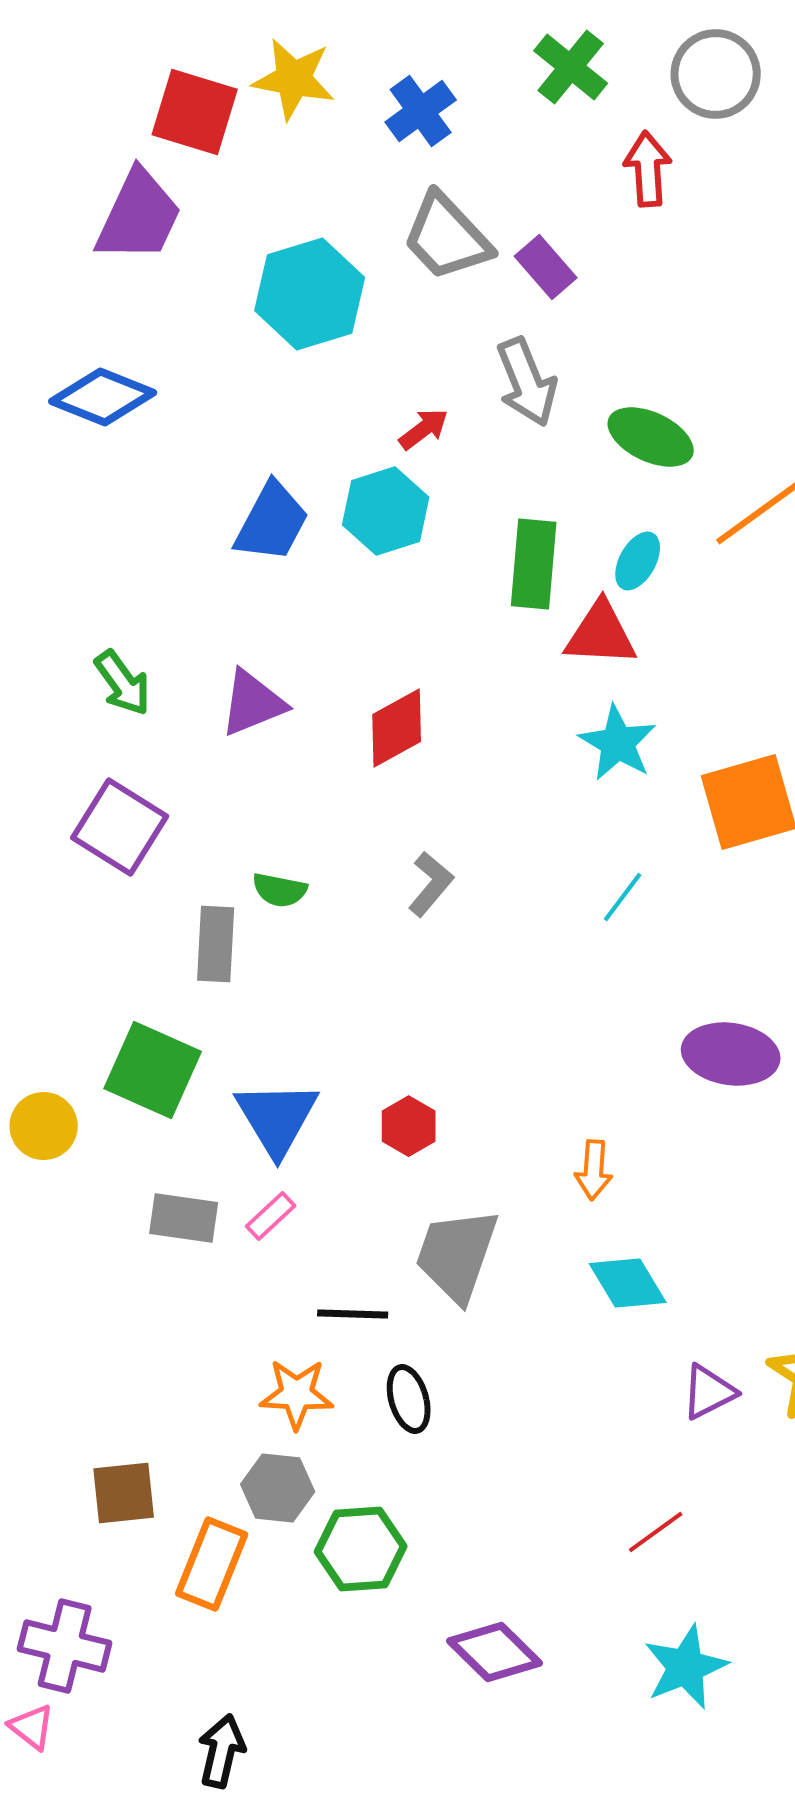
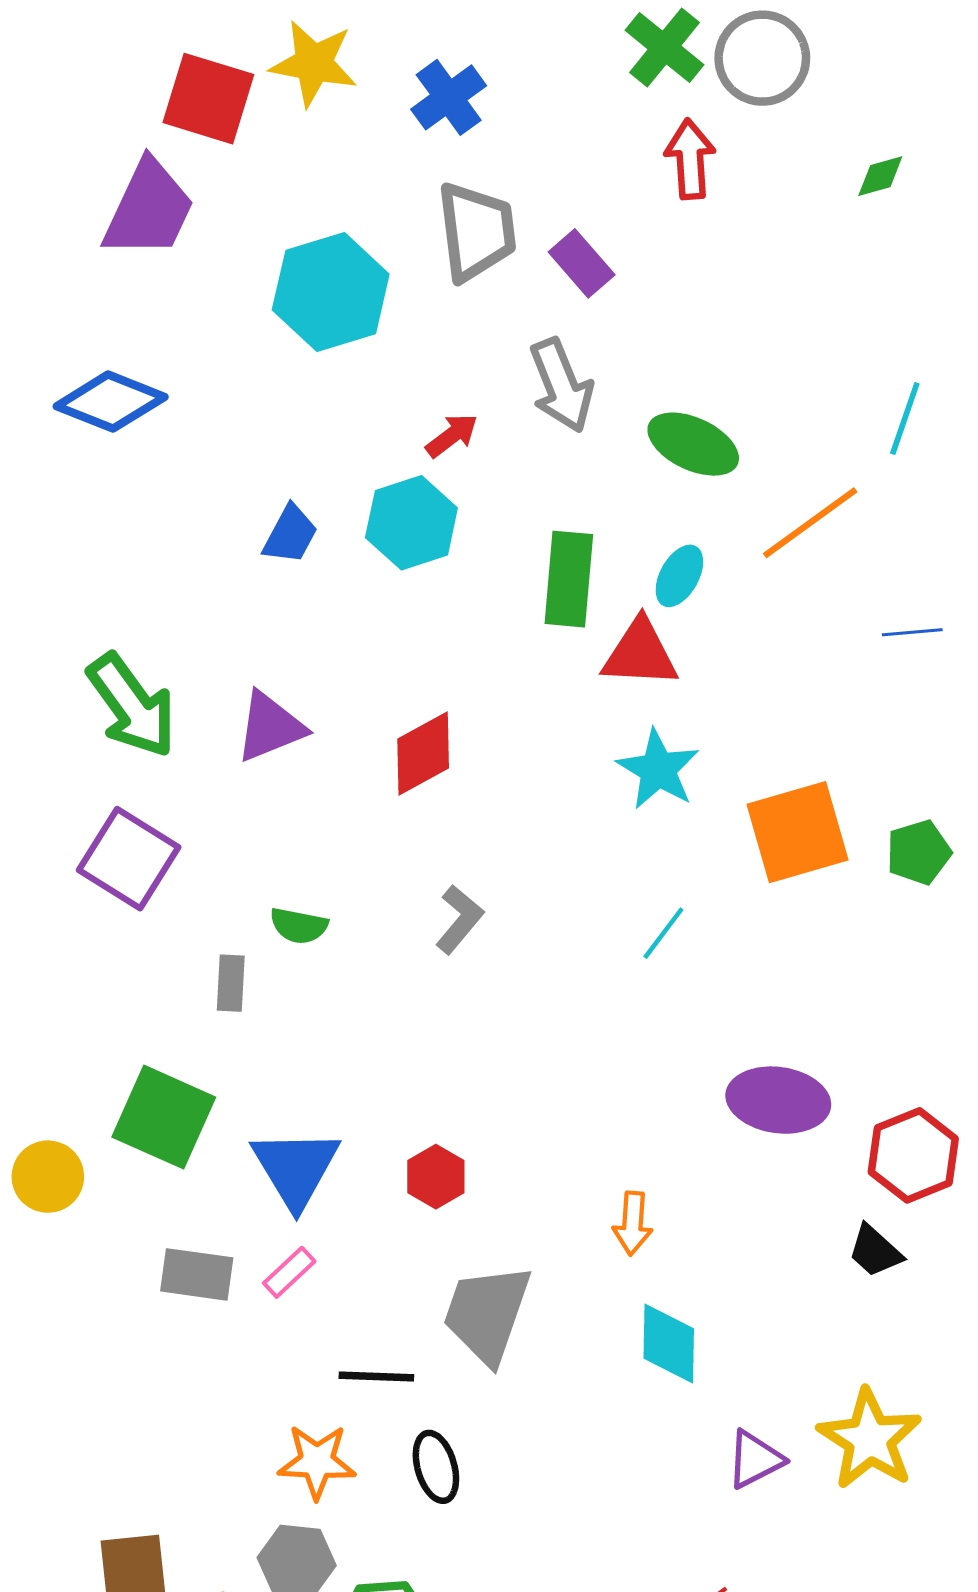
green cross: (571, 67) -> (665, 47), moved
gray trapezoid: (447, 237) -> (476, 231), turned -144
blue trapezoid: (272, 522) -> (290, 534), size x0.7
green arrow: (123, 683) -> (132, 706), size x1.5
gray rectangle: (216, 944) -> (231, 983), size x0.7
cyan diamond: (628, 1283) -> (669, 1344), turned 32

